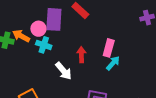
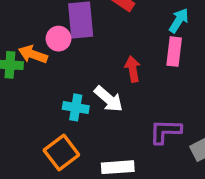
cyan cross: (44, 45) -> (76, 107), moved
cyan arrow: (113, 63) -> (179, 20), moved

